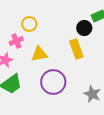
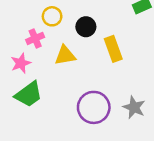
black circle: (84, 28) -> (86, 27), moved
purple circle: (53, 82) -> (94, 107), moved

